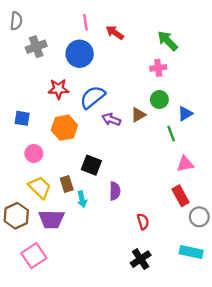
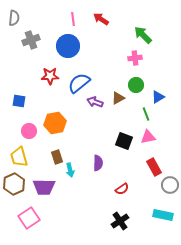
red arrow: (115, 33) -> (101, 19), moved
orange hexagon: (64, 128) -> (55, 123), moved
pink triangle: (185, 164) -> (148, 137), moved
black square: (91, 165) -> (124, 141), moved
yellow trapezoid: (40, 187) -> (19, 157), moved, turned -150
red semicircle: (143, 222) -> (122, 189), turned 72

